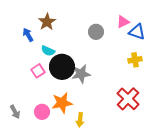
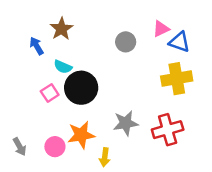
yellow cross: (135, 60) -> (177, 79), size x1.6
gray star: (81, 74) -> (126, 123), moved
red cross: (128, 99) -> (168, 130), turned 30

